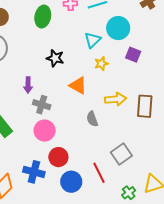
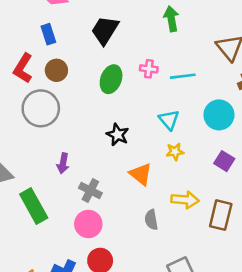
cyan circle: (118, 28) -> (219, 115), moved
cyan triangle: (93, 40) -> (169, 120), turned -36
purple square: (133, 55) -> (224, 161), moved
purple arrow: (28, 85) -> (63, 163), moved

